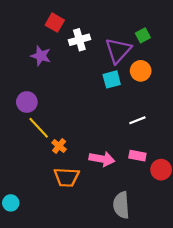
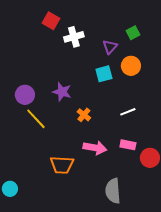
purple triangle: (118, 50) -> (110, 47), size x0.6
purple star: (41, 56) -> (62, 92), moved
orange cross: (59, 146) -> (84, 115), moved

